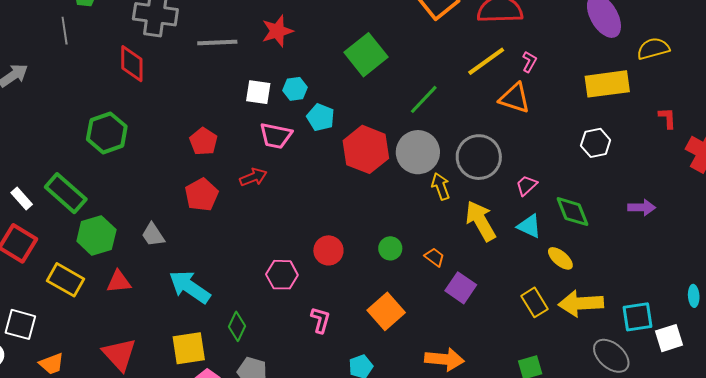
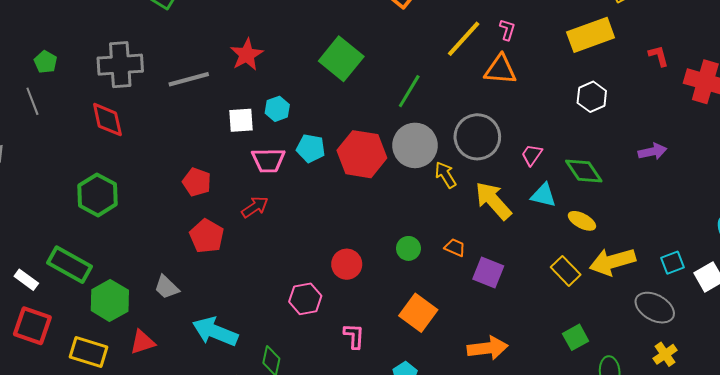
cyan pentagon: (321, 117) -> (311, 148), moved
cyan square: (638, 317) -> (673, 263), size x0.7

